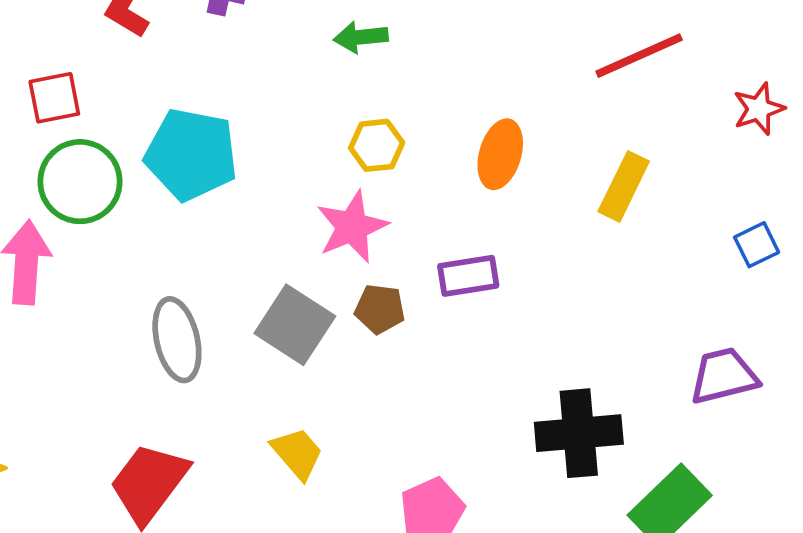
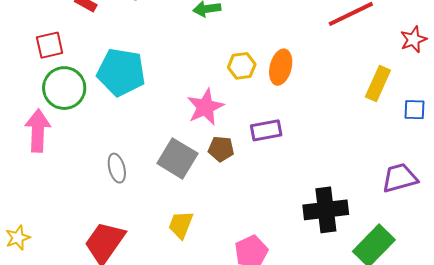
yellow hexagon: (377, 145) -> (242, 66), moved
yellow rectangle: (624, 186) -> (378, 84), moved
blue square: (757, 245) -> (415, 110), turned 30
gray ellipse: (177, 340) -> (117, 168), size x0.7
yellow trapezoid: (297, 453) -> (181, 225), turned -116

